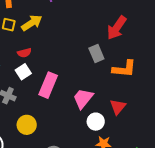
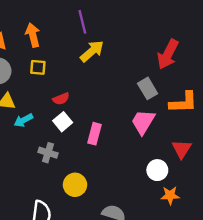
yellow arrow: (32, 23) -> (92, 51), moved
pink rectangle: (48, 85) -> (94, 134), size x0.7
pink trapezoid: (83, 98) -> (143, 122), moved

